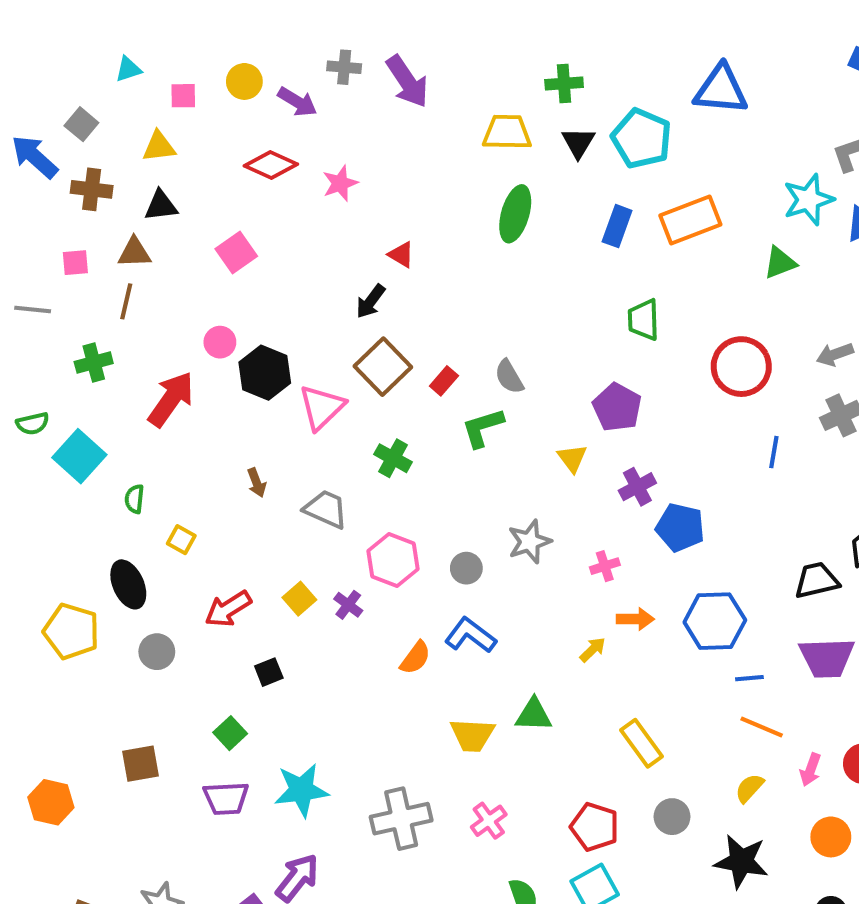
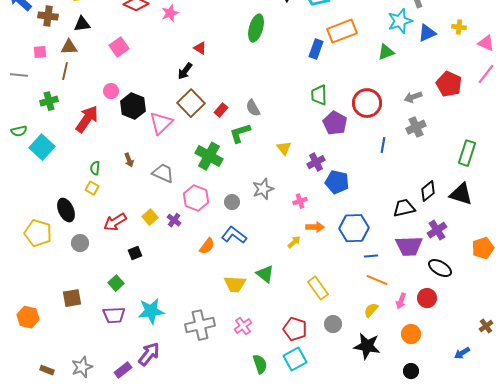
blue rectangle: (617, 226) -> (316, 49), moved
green trapezoid: (644, 320) -> (319, 95), moved
purple pentagon: (617, 407) -> (335, 123), moved
green cross: (393, 458) -> (209, 156), moved, size x1.5
green semicircle: (134, 499) -> (95, 168), moved
green triangle: (534, 715) -> (265, 274), turned 36

